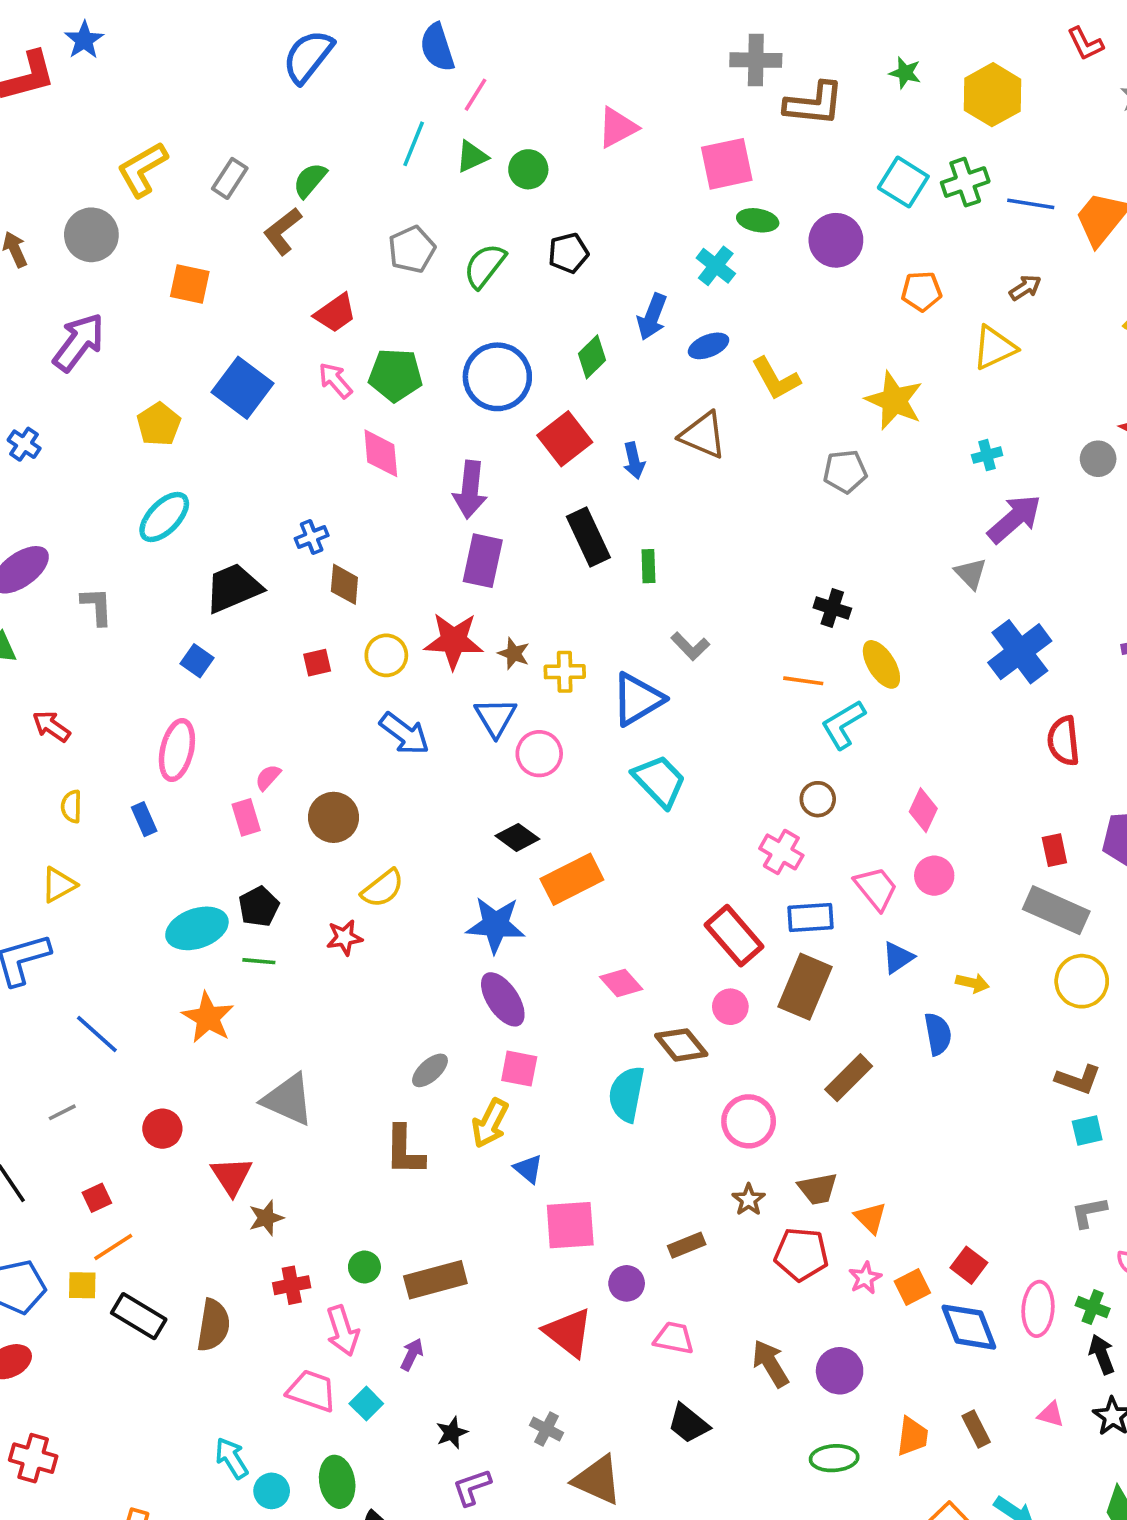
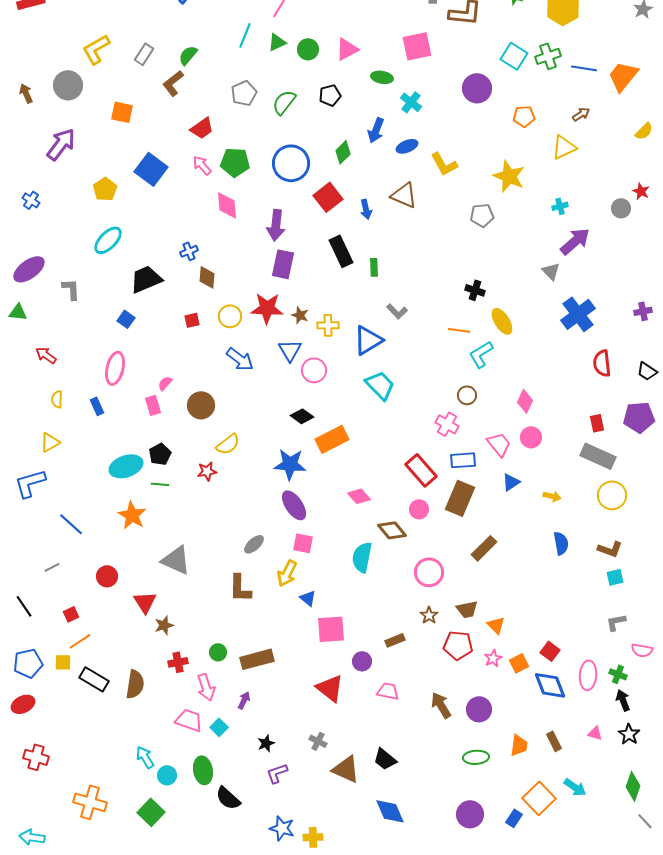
pink triangle: (617, 127) -> (347, 49), moved
green ellipse: (758, 220) -> (382, 77), moved
blue semicircle: (938, 1034) -> (561, 543), moved
black trapezoid: (688, 1424) -> (385, 759), moved

